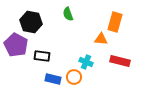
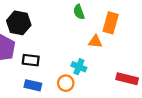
green semicircle: (68, 14) -> (79, 12), moved
red rectangle: (120, 61) -> (127, 79), moved
blue rectangle: (53, 79) -> (33, 85), moved

